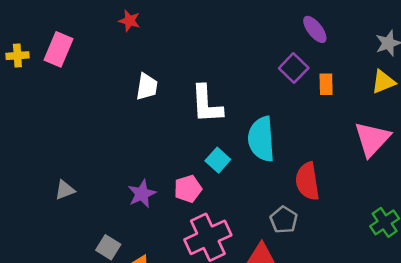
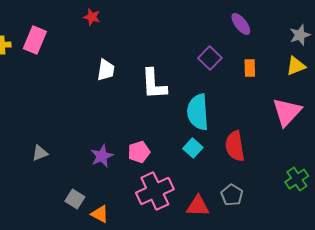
purple square: (294, 68) -> (210, 58), moved
cyan square: (218, 160) -> (193, 148), moved
gray pentagon: (284, 220) -> (232, 195), moved

